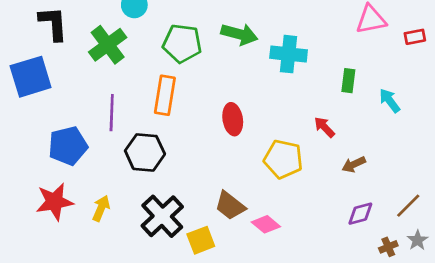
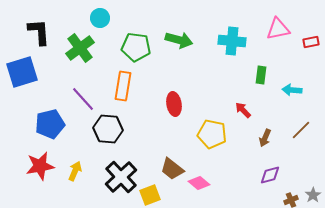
cyan cross: (289, 54) -> (232, 41), moved
cyan arrow: (390, 101) -> (292, 90), turned -48
purple line: (112, 113) -> (83, 99), turned -44
brown arrow: (354, 164) -> (265, 138), turned -42
brown line: (408, 206) -> (301, 130), moved

